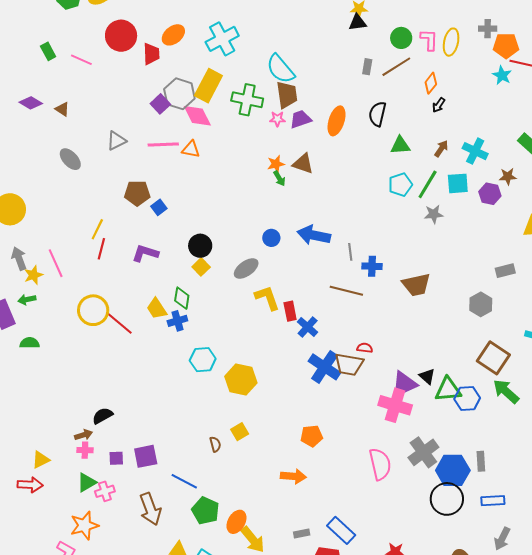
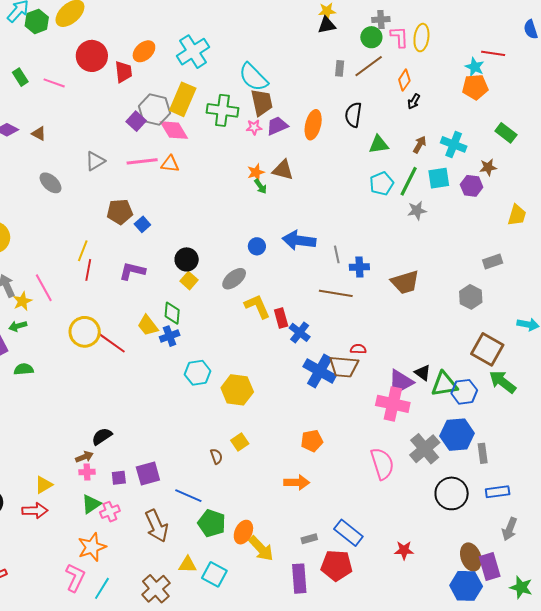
gray cross: (488, 29) -> (381, 19), moved
orange pentagon: (506, 46) -> (475, 87), moved
blue hexagon: (453, 470) -> (457, 435), moved

